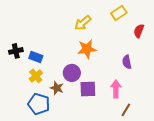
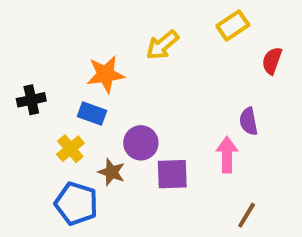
orange star: (87, 49) -> (106, 74), moved
blue rectangle: (36, 57) -> (92, 113), moved
pink arrow: (116, 89) -> (227, 155), moved

